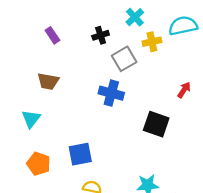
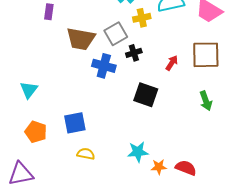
purple rectangle: (52, 35) -> (49, 12), turned 42
black cross: (101, 35) -> (134, 53), moved
brown trapezoid: (48, 81) -> (81, 39), moved, size x1.4

